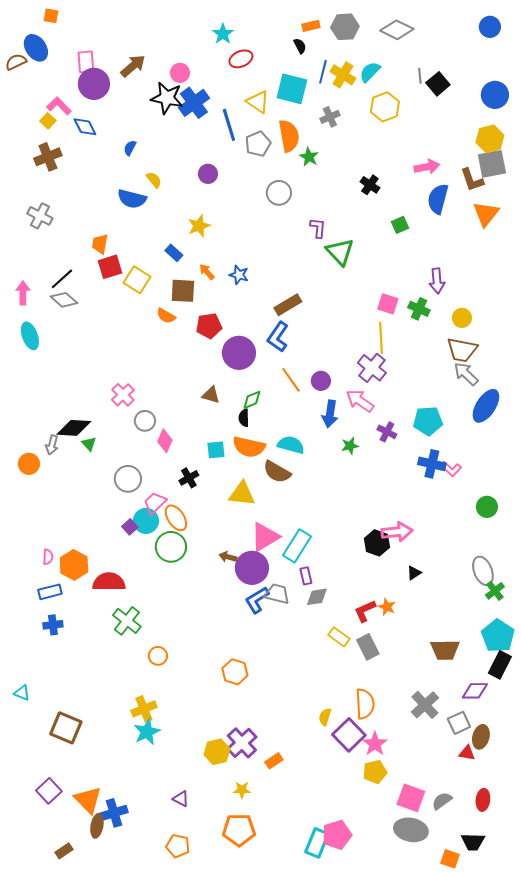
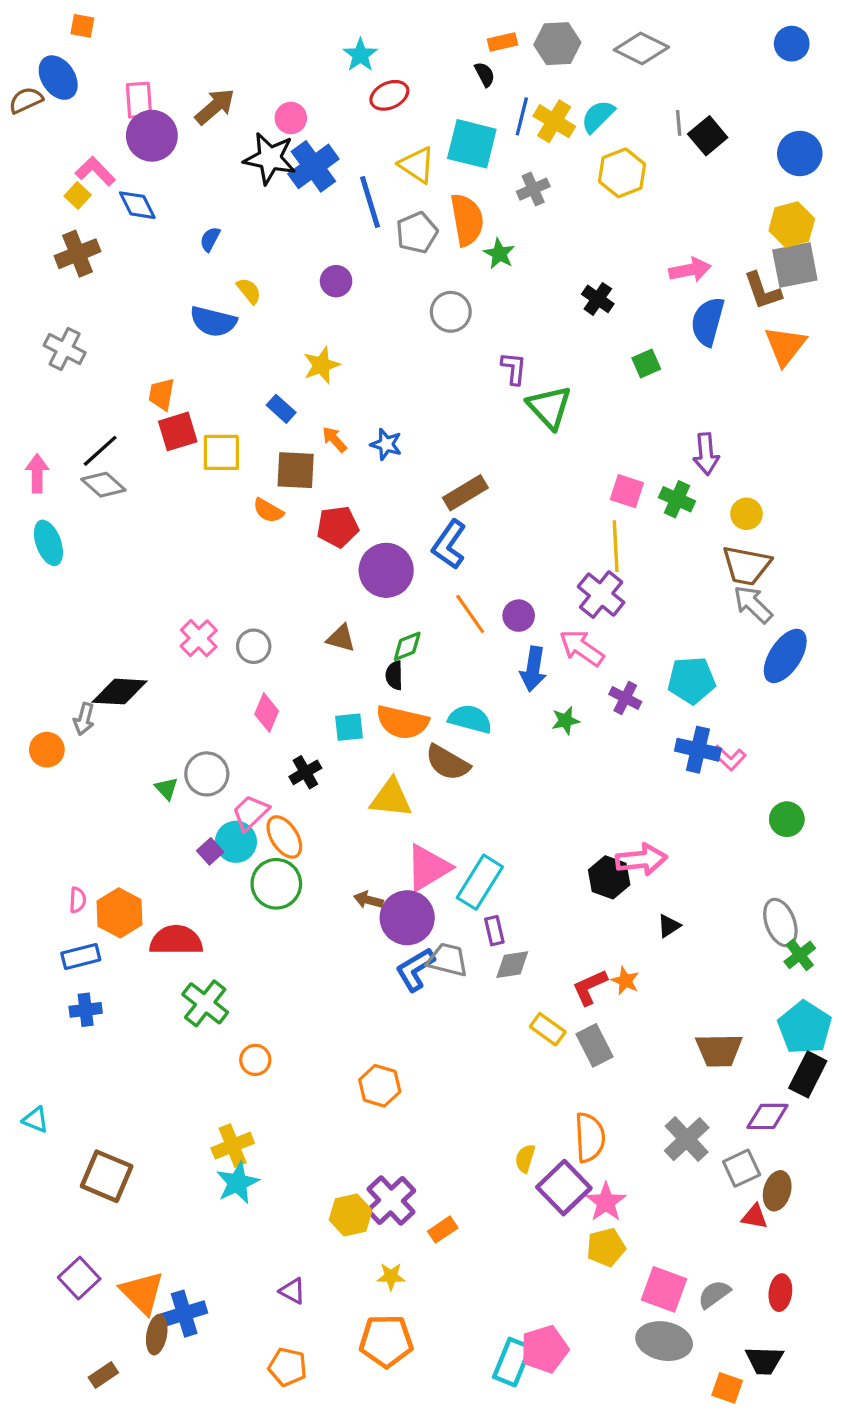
yellow square: (137, 280) -> (221, 452), turned -32
gray circle: (145, 421) -> (254, 646), moved
green triangle: (89, 444) -> (166, 788), moved

